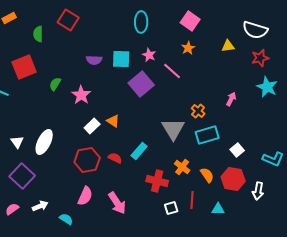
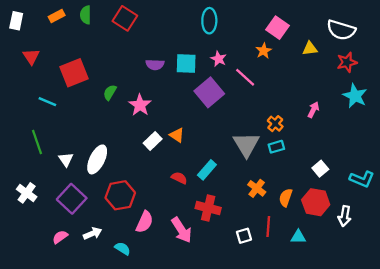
pink square: (190, 21) -> (278, 28), moved
green semicircle: (38, 34) -> (86, 15), moved
cyan rectangle: (207, 135) -> (276, 147), moved, size x0.6
red hexagon: (87, 160) -> (120, 195), moved
orange semicircle: (207, 175) -> (286, 198), turned -126
red cross: (157, 181) -> (208, 208), moved

